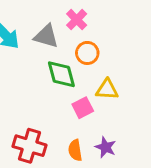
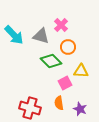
green diamond: (61, 74) -> (51, 61), turned -30
orange semicircle: (75, 150) -> (59, 103), moved

